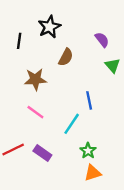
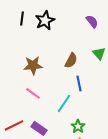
purple semicircle: (102, 40) -> (92, 21), moved
black line: (19, 41) -> (22, 18), moved
brown semicircle: (66, 57) -> (71, 60), moved

